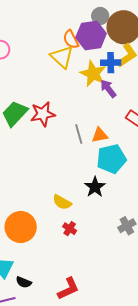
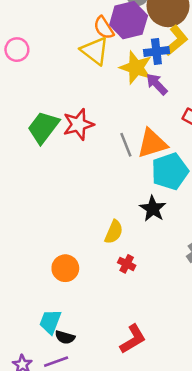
orange triangle: (100, 135) -> (152, 143), size x1.5
yellow semicircle: (62, 202) -> (114, 232), turned -90
orange circle: (21, 227) -> (65, 268), size x0.7
black semicircle: (24, 282) -> (65, 337), moved

